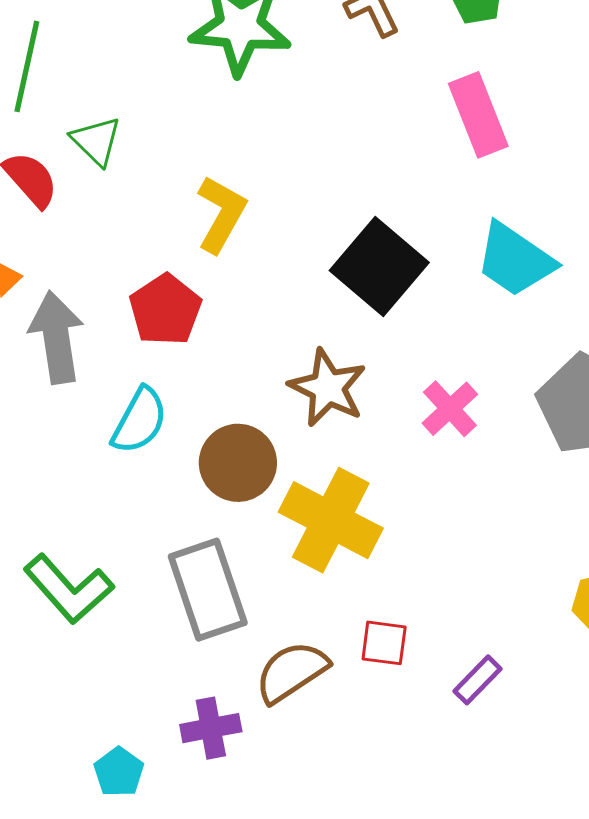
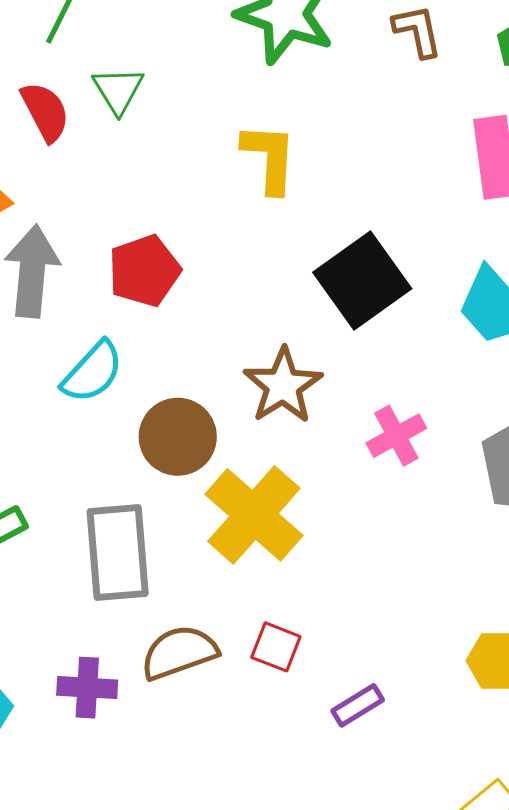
yellow L-shape: (221, 214) -> (269, 158), moved, turned -40

